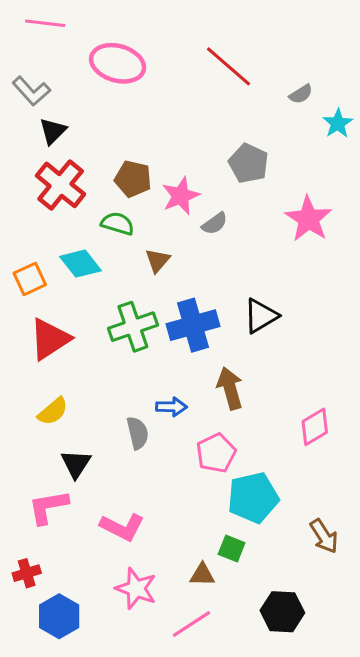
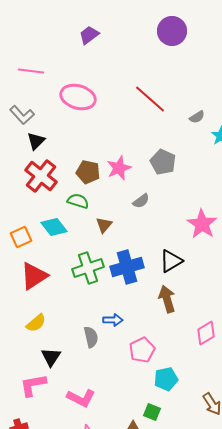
pink star: (181, 196) -> (119, 168), moved
pink star: (309, 219) -> (202, 224), moved
brown arrow: (230, 388) -> (167, 299), moved
cyan pentagon: (253, 498) -> (166, 379), size x0.7

